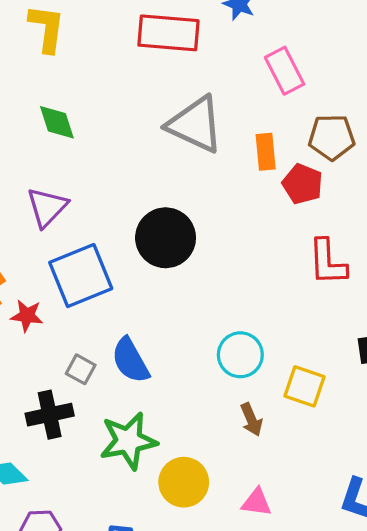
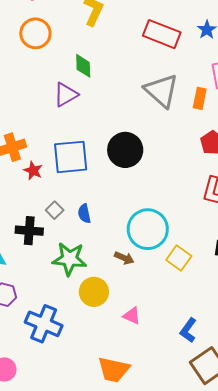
orange rectangle: (266, 152) -> (200, 98), moved
purple triangle: (47, 207) -> (66, 95), moved
cyan circle: (240, 355) -> (148, 229), size x1.5
blue semicircle: (130, 360) -> (84, 214), size x0.7
brown arrow: (251, 420) -> (124, 258), moved, turned -60

